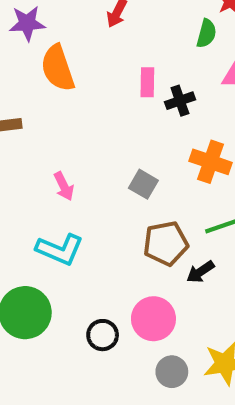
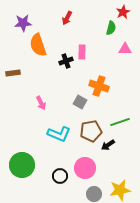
black cross: (180, 101) -> (66, 61), moved
orange cross: (211, 162) -> (99, 86), moved
cyan L-shape: (60, 249) -> (59, 134), moved

